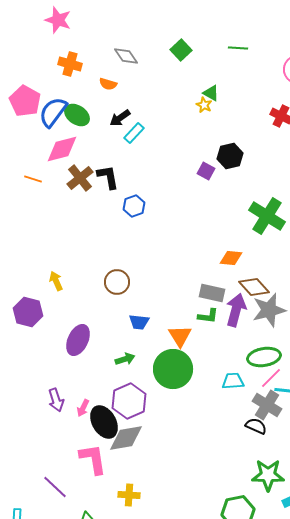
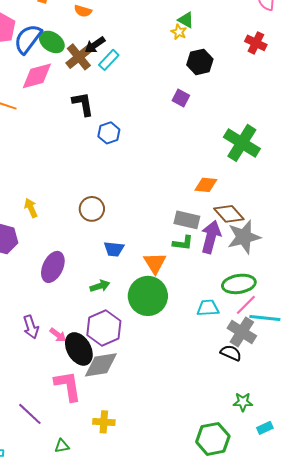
black hexagon: (230, 156) -> (200, 62), moved
brown cross: (80, 178) -> (79, 57), moved
pink arrow: (83, 408) -> (58, 335), turned -78
green star: (268, 475) -> (243, 402), size x0.6

